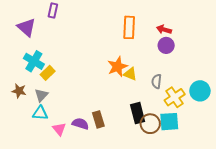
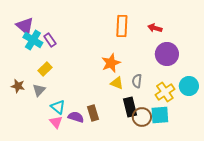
purple rectangle: (53, 10) -> (50, 40), moved, turned -48
purple circle: (166, 45) -> (167, 54), moved, size x1.5
cyan cross: (34, 61) -> (33, 40), moved
yellow triangle: (130, 74) -> (117, 83), moved
gray semicircle: (157, 81) -> (137, 81), moved
cyan triangle: (40, 113) -> (58, 107), moved, turned 35

